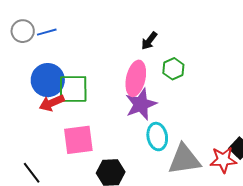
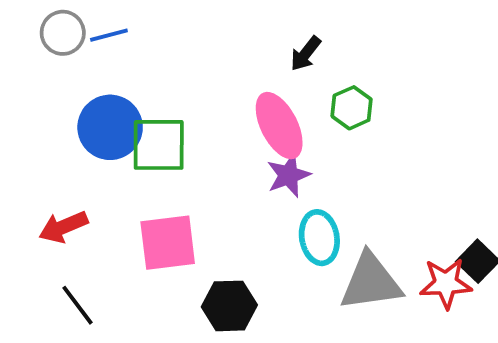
pink ellipse: (136, 78) -> (279, 126), turned -40
red arrow: (52, 103) -> (63, 227), moved
purple star: (141, 104) -> (288, 175), size x0.7

